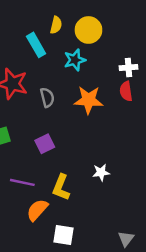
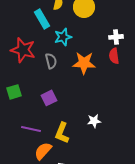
cyan star: (75, 60) -> (63, 37), moved

